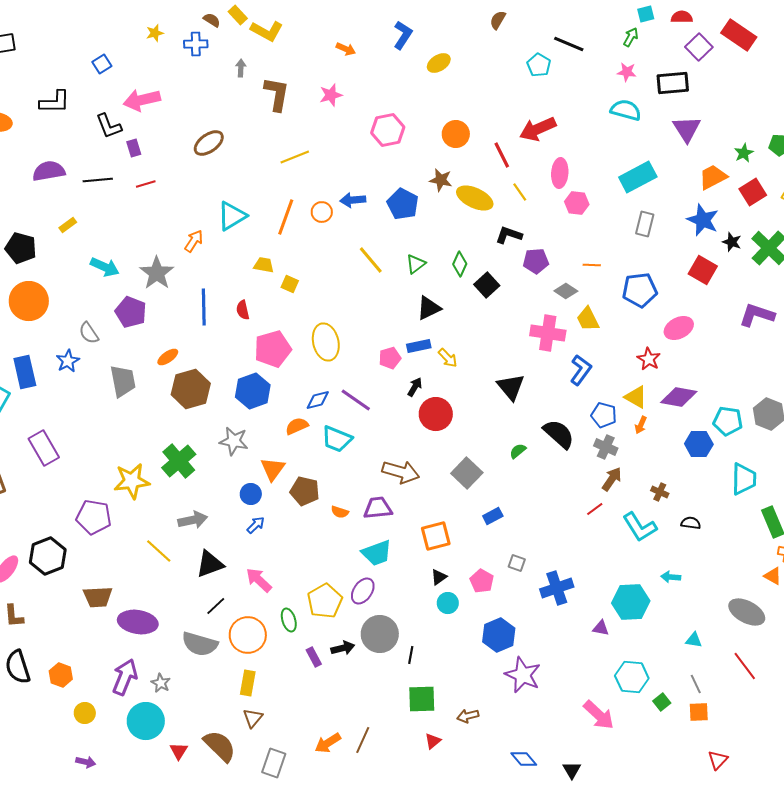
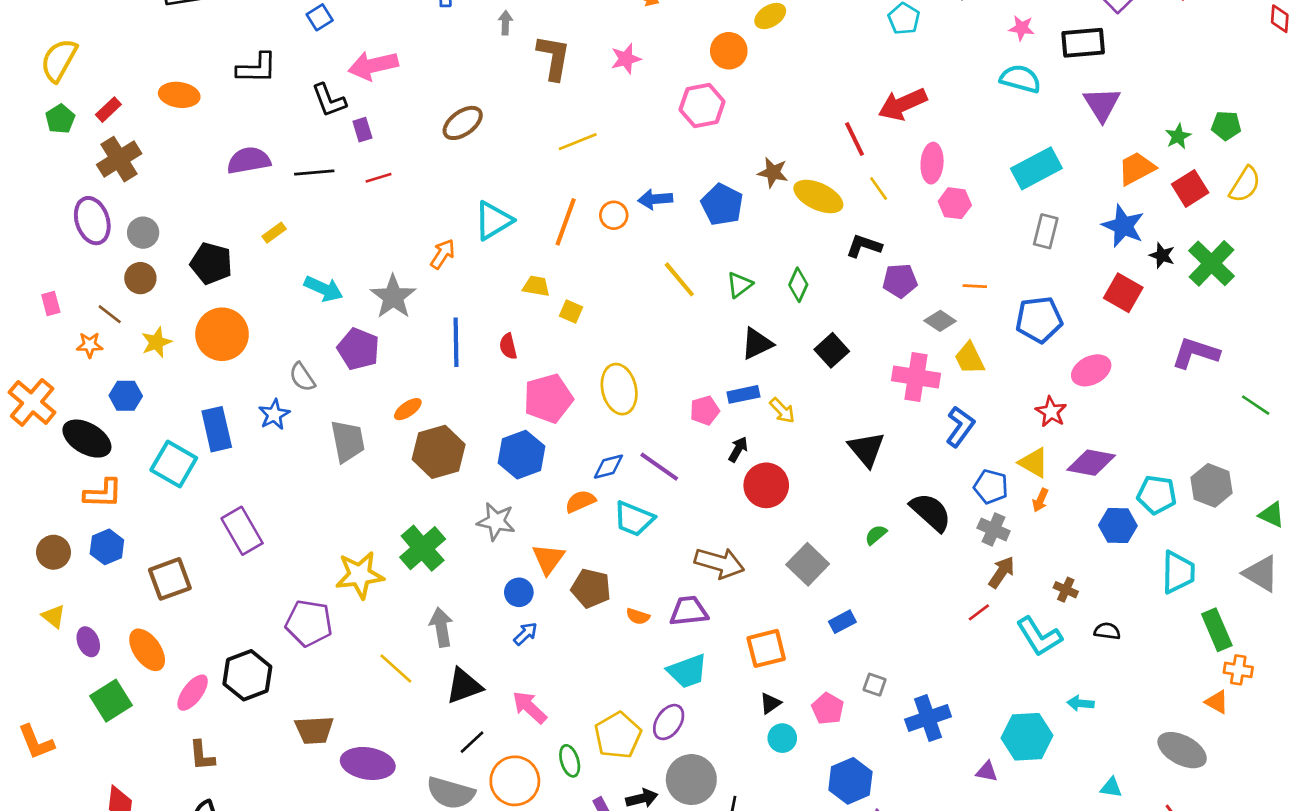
orange circle: (456, 134) -> (729, 51), moved
black square: (487, 285) -> (832, 350), moved
gray arrow: (193, 520) -> (441, 627), turned -88

